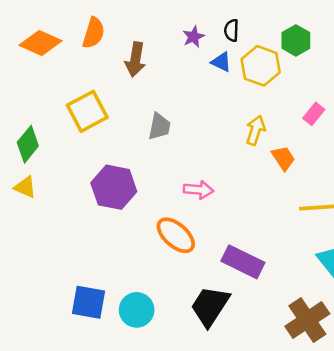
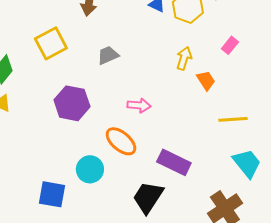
gray trapezoid: (159, 126) -> (108, 55), turned -125
cyan circle: (137, 310) -> (90, 169), moved

